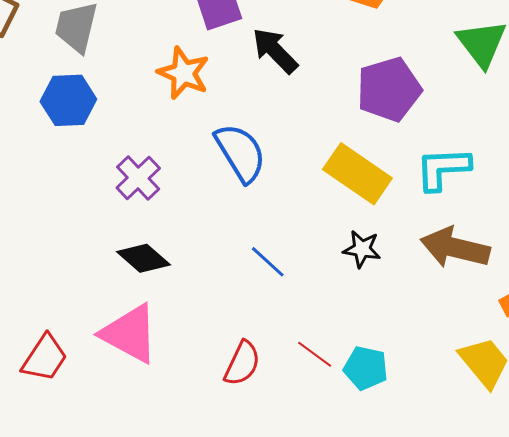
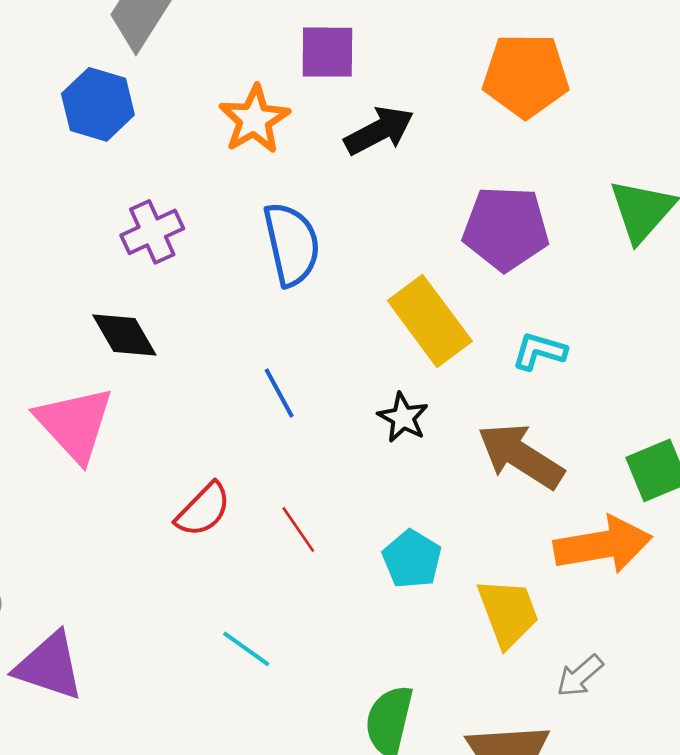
black arrow: (275, 51) -> (379, 131), turned 88
cyan L-shape: (443, 169) -> (539, 351), size x0.7
cyan pentagon: (366, 368) -> (412, 559), moved

